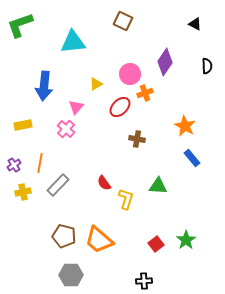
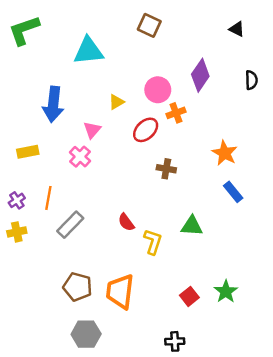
yellow cross: (23, 192) -> (17, 232), moved
orange trapezoid: (99, 240) -> (120, 292), turned 56

